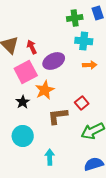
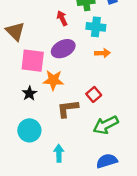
red arrow: (32, 47) -> (62, 18), moved
pink square: (26, 72) -> (33, 61), turned 35
orange star: (45, 90) -> (53, 80), turned 30

